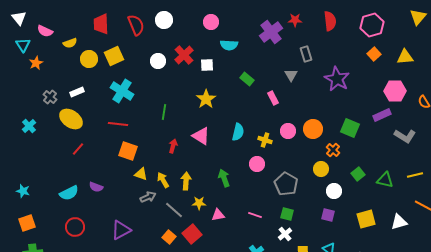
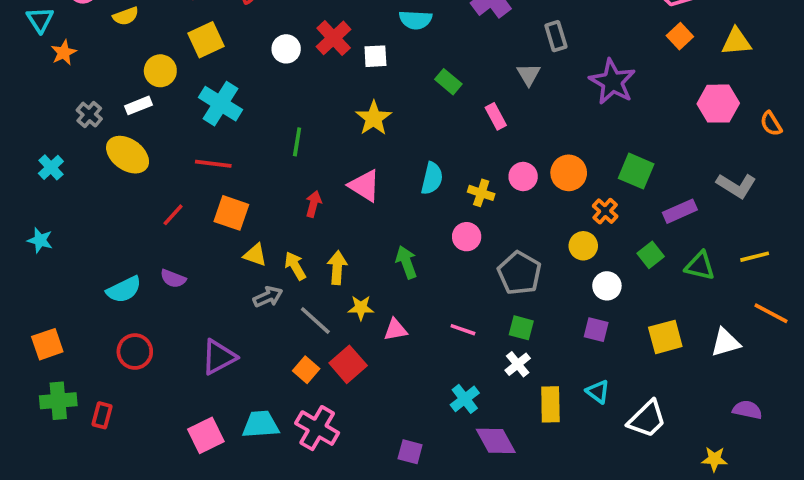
yellow circle: (89, 59) -> (160, 71), moved
purple rectangle: (382, 115) -> (680, 211), moved
red line: (78, 149) -> (173, 215), moved
cyan star: (23, 191) -> (40, 240), moved

